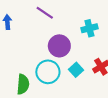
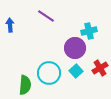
purple circle: (59, 46) -> (75, 48), moved

